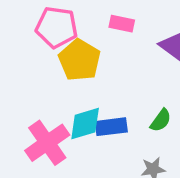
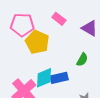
pink rectangle: (122, 24) -> (59, 19), turned 32
green semicircle: (161, 120) -> (82, 60), moved

